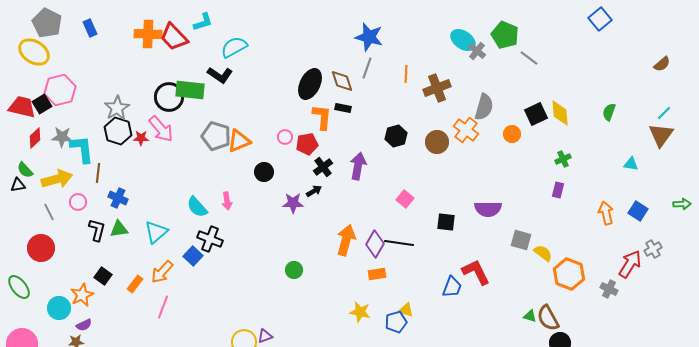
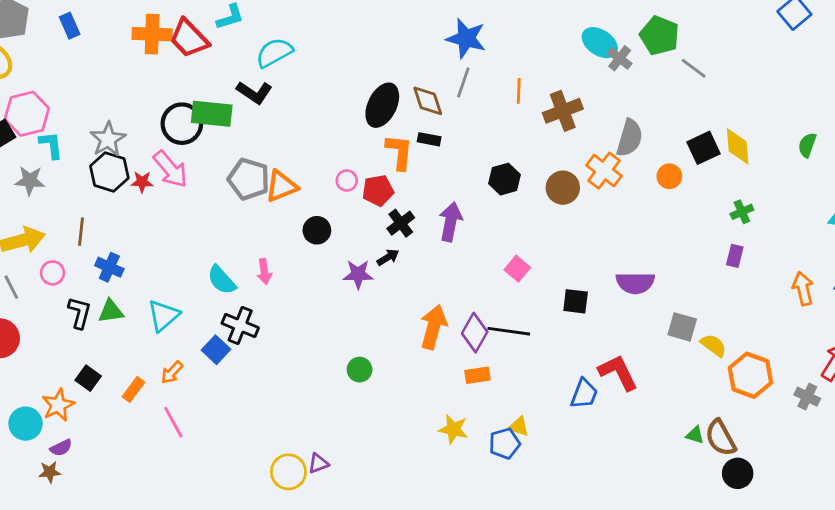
cyan L-shape: (82, 149) -> (51, 145), moved, size x0.7
orange arrow: (162, 272) -> (172, 372), size x0.7
pink line: (163, 307) -> (173, 422), turned -50

